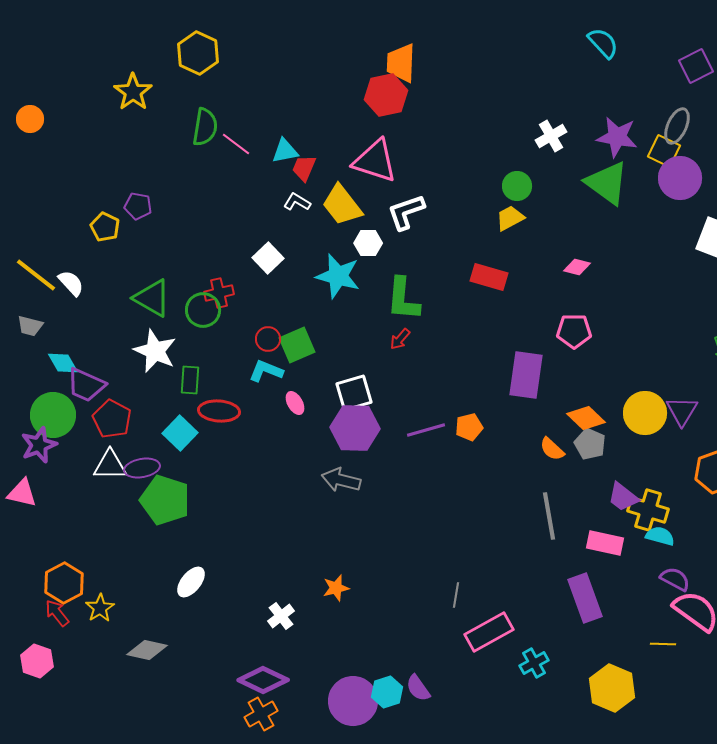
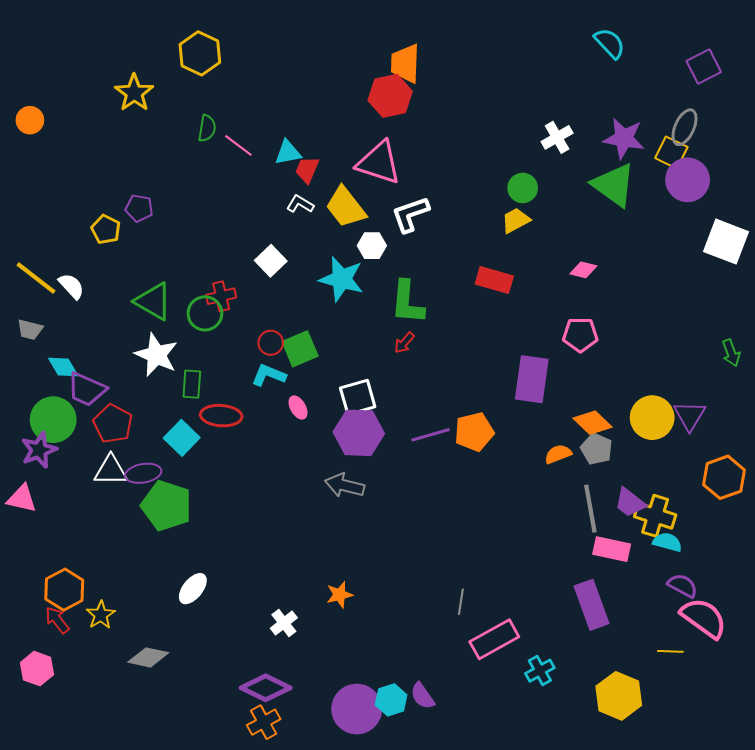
green semicircle: (205, 127) -> (207, 128), size x0.7
orange pentagon: (469, 427) -> (474, 432), size x1.4
orange semicircle: (552, 449) -> (558, 454), turned 116
gray line: (549, 516) -> (590, 509), moved

